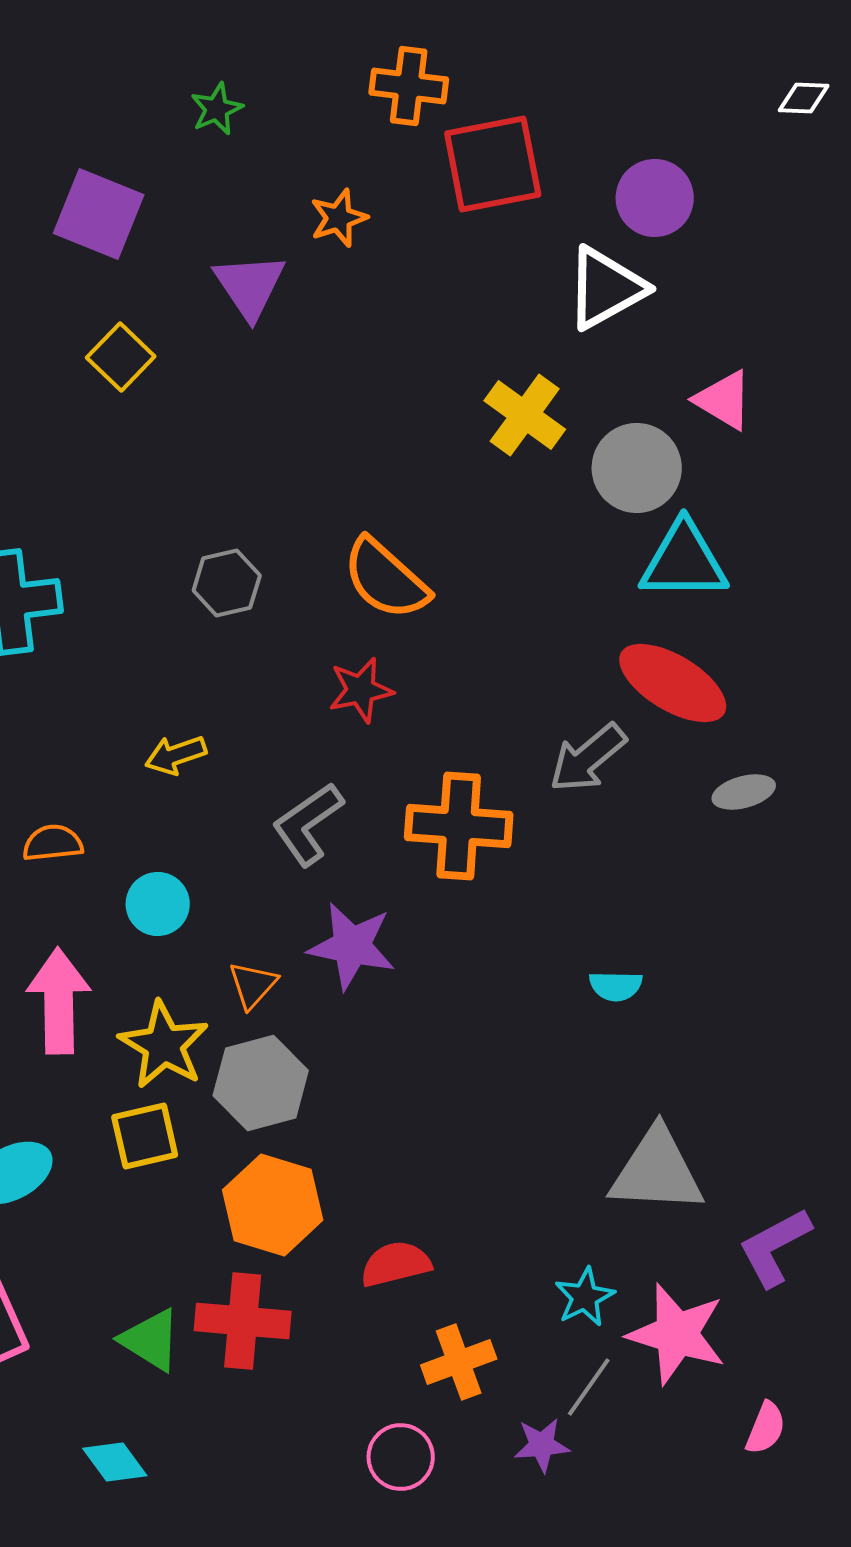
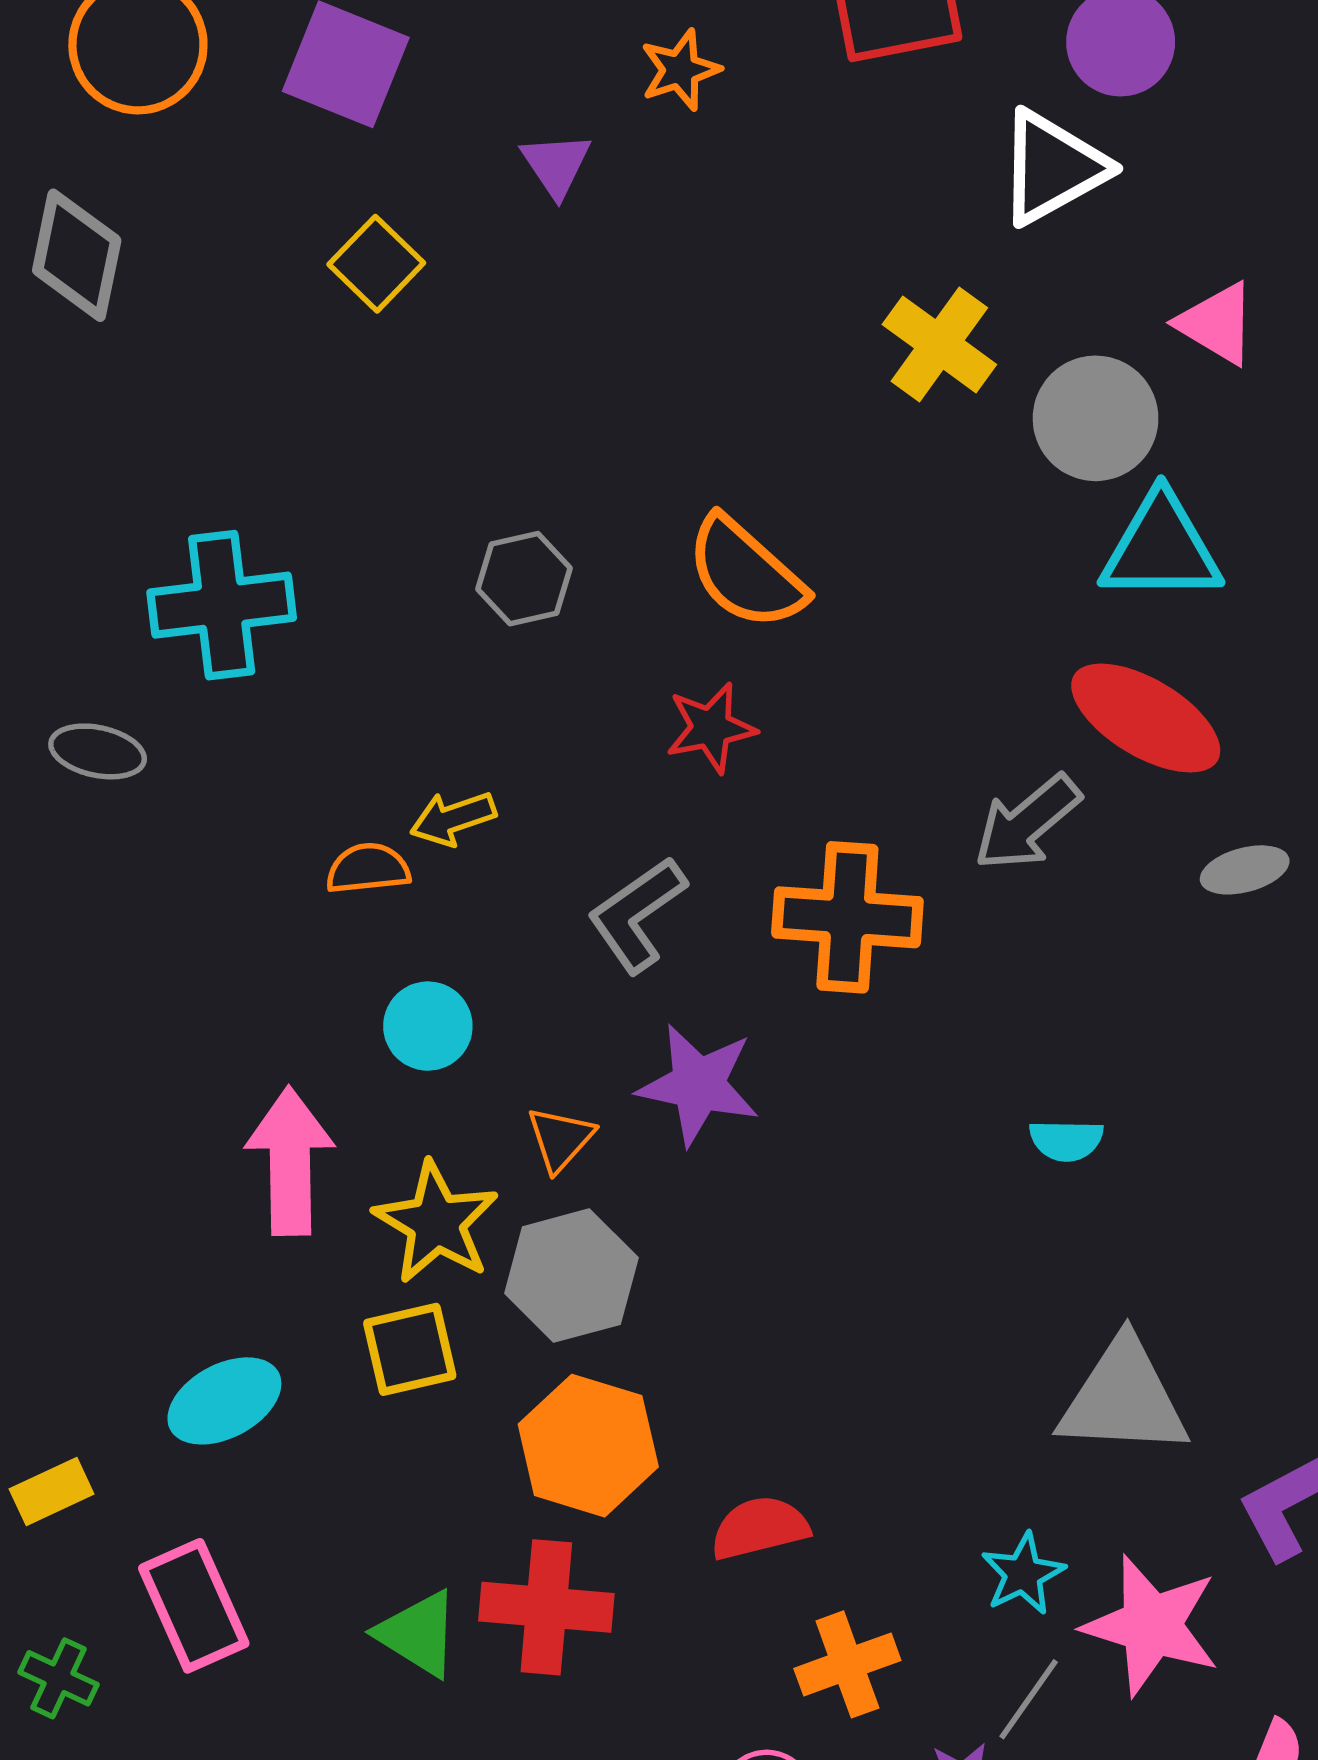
purple triangle: (250, 286) -> (556, 165), size x0.7
orange semicircle: (53, 843) -> (368, 869), moved

